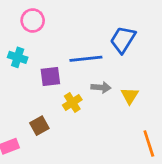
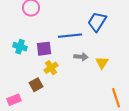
cyan cross: (18, 57) -> (20, 47), moved
yellow cross: (72, 102) -> (51, 68), moved

